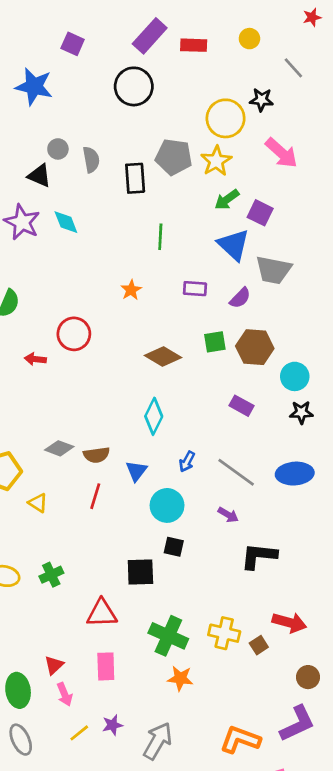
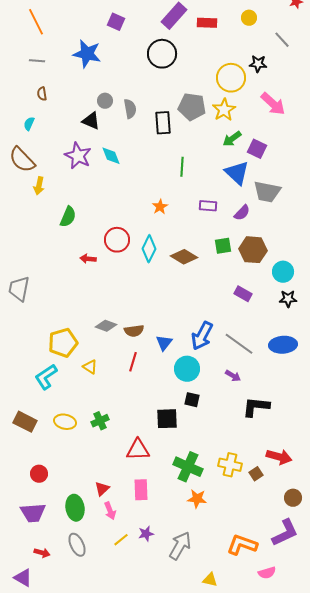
cyan diamond: (154, 416) -> (149, 249), moved
blue arrow: (187, 462) -> (202, 336), size x1.8

